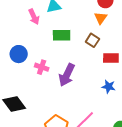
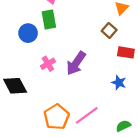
green rectangle: (62, 35) -> (49, 19), moved, turned 72
pink cross: (42, 67) -> (48, 64), moved, turned 32

